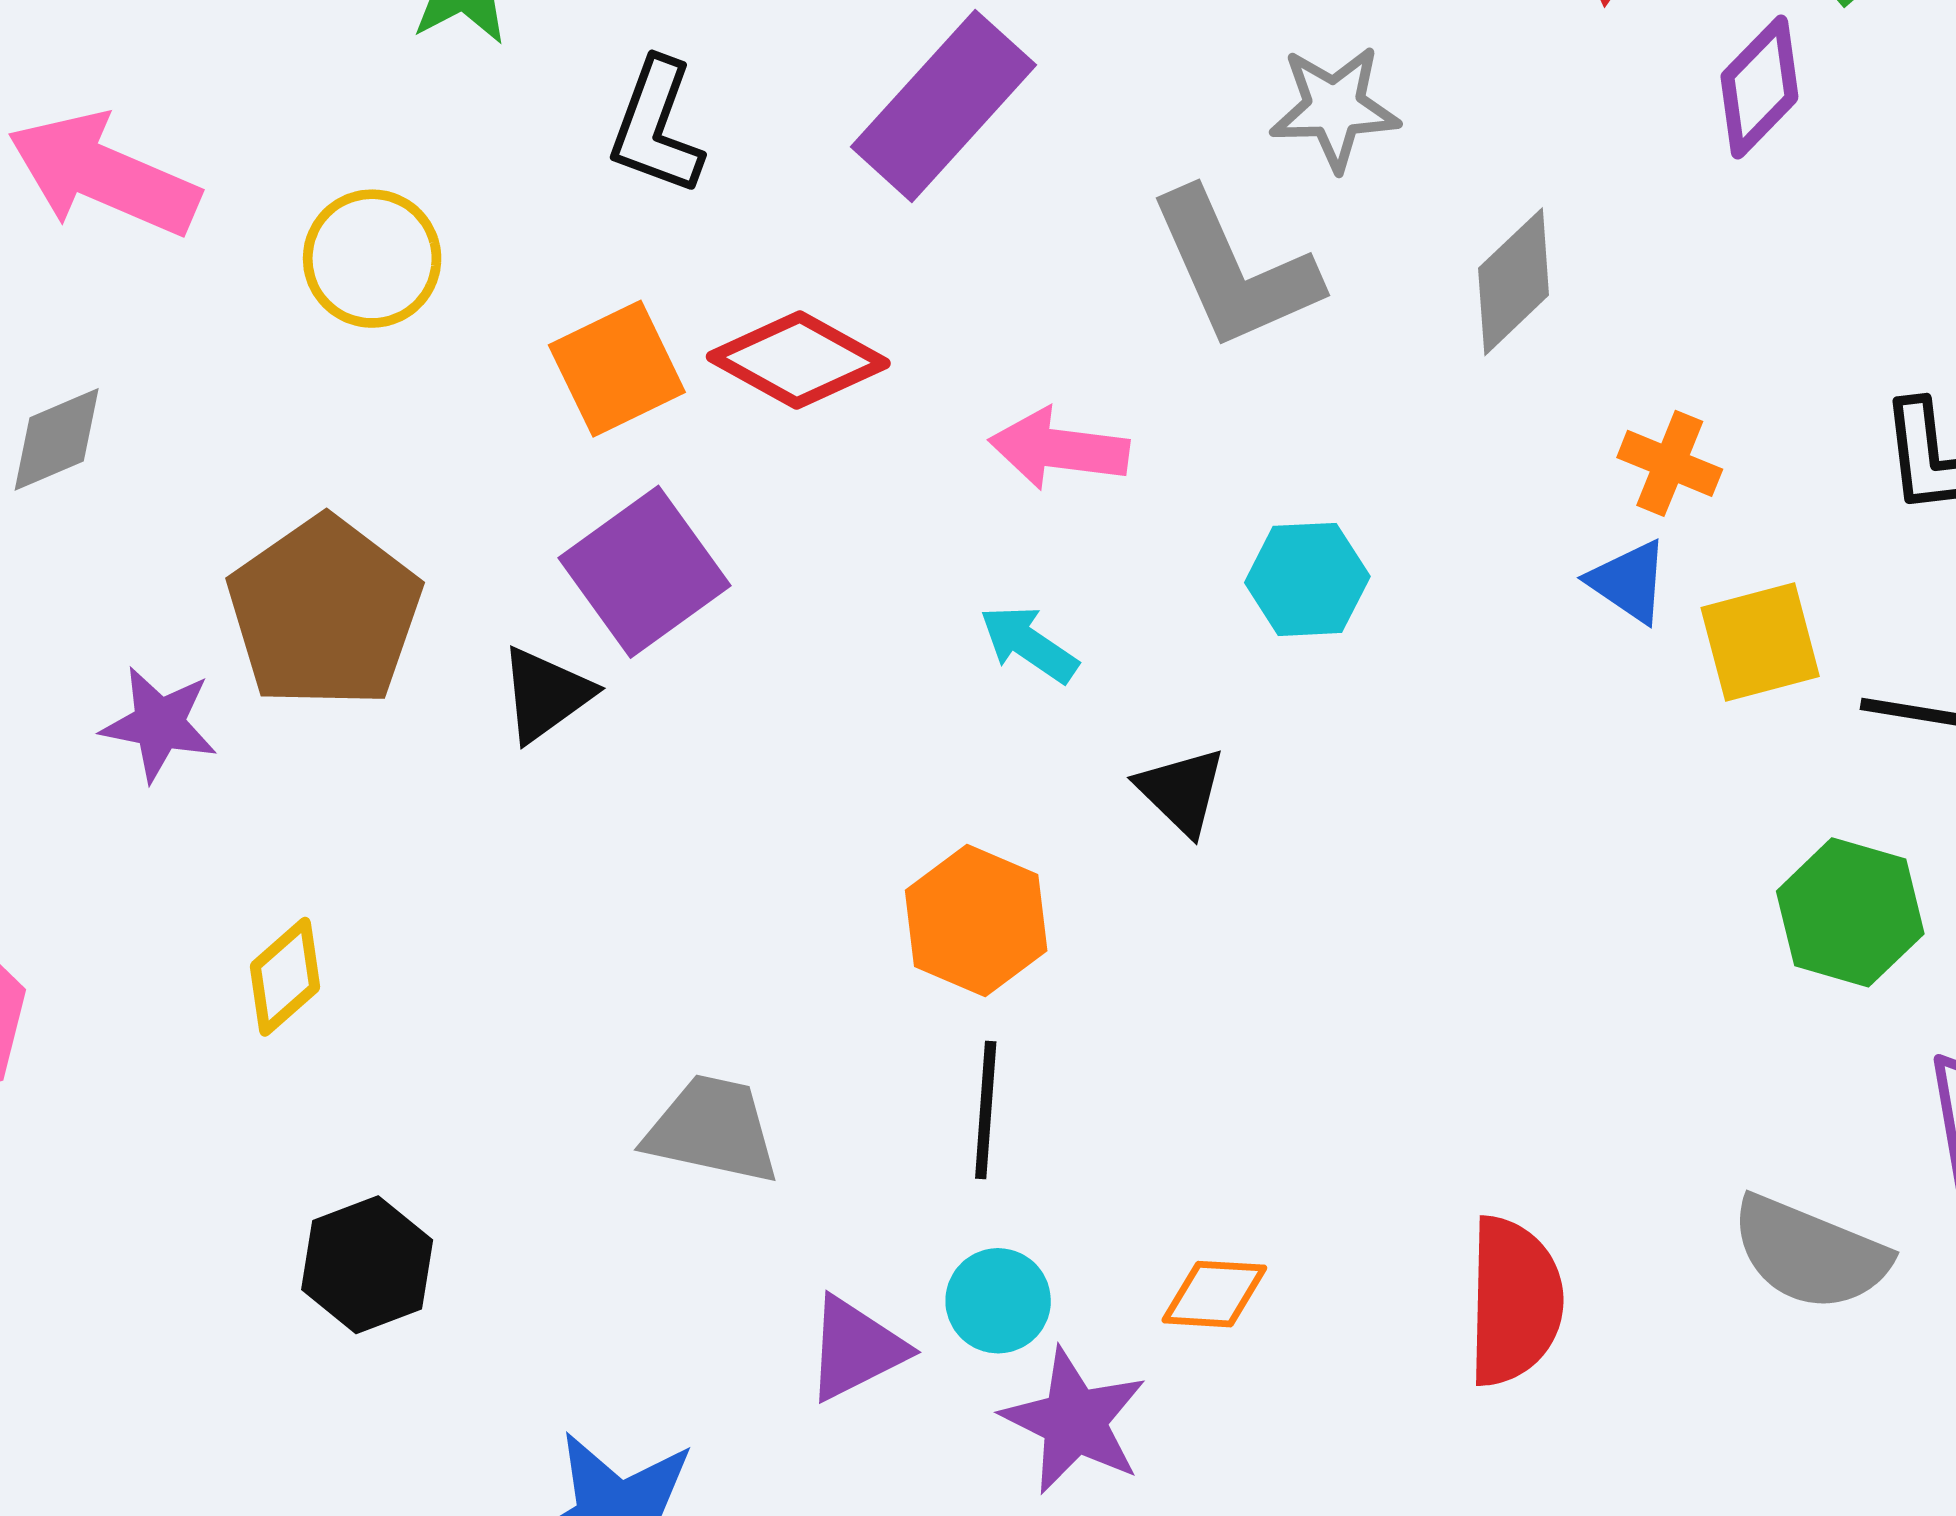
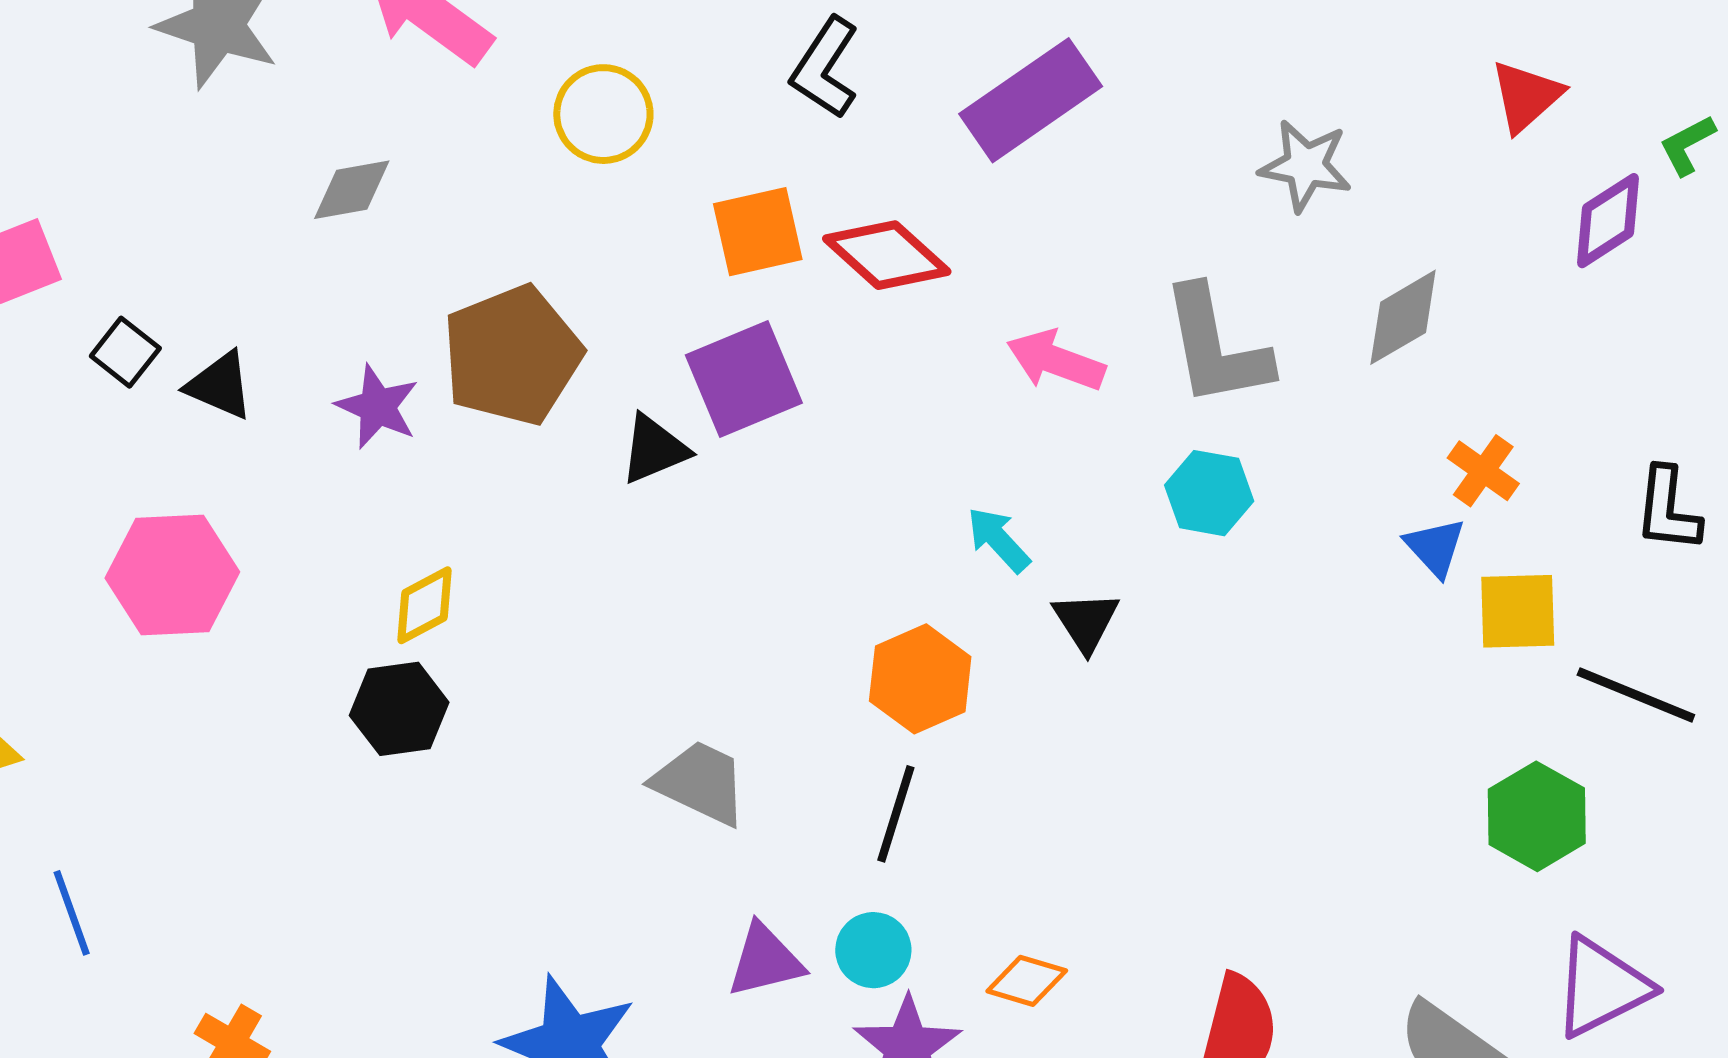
gray L-shape: (1234, 270) -> (1216, 347), moved
cyan arrow: (1029, 644) -> (999, 540), moved
black hexagon: (367, 1265) -> (399, 709), moved

